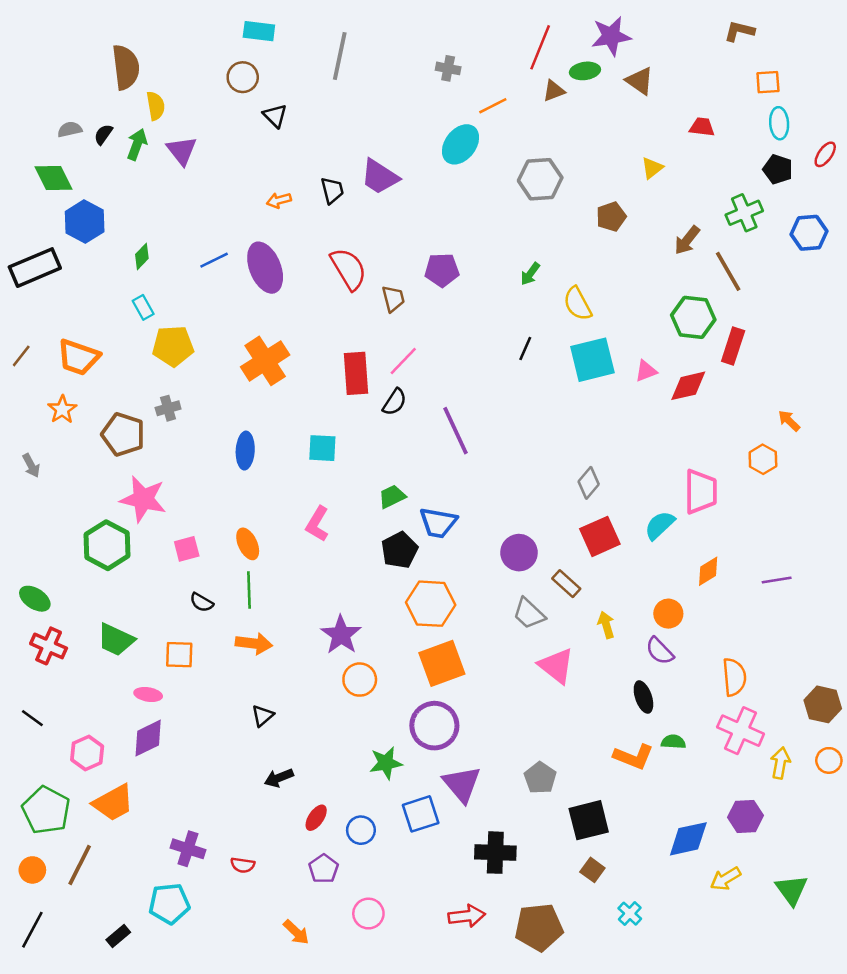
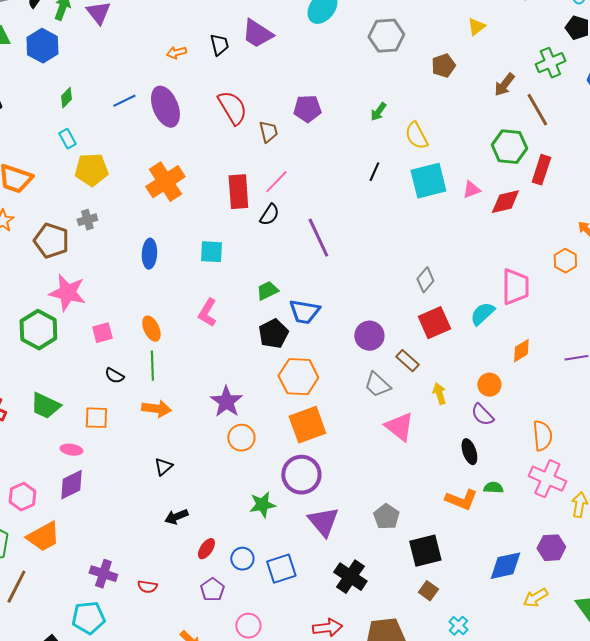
blue hexagon: (85, 222) -> (42, 46), moved
blue square: (421, 814) -> (281, 569), moved
black cross: (495, 853) -> (350, 577), turned 32

